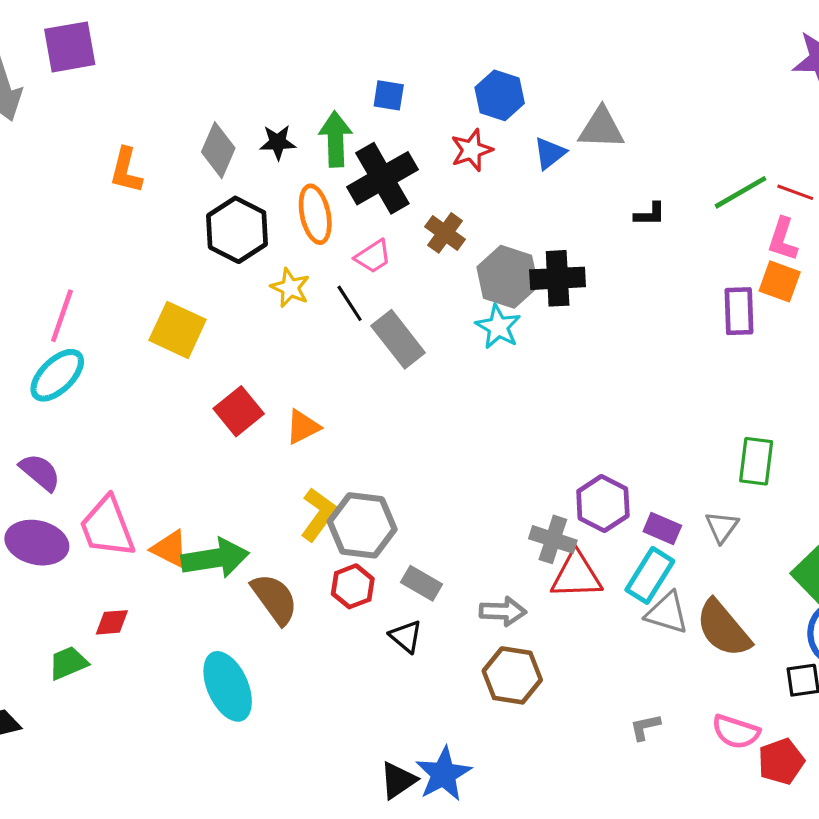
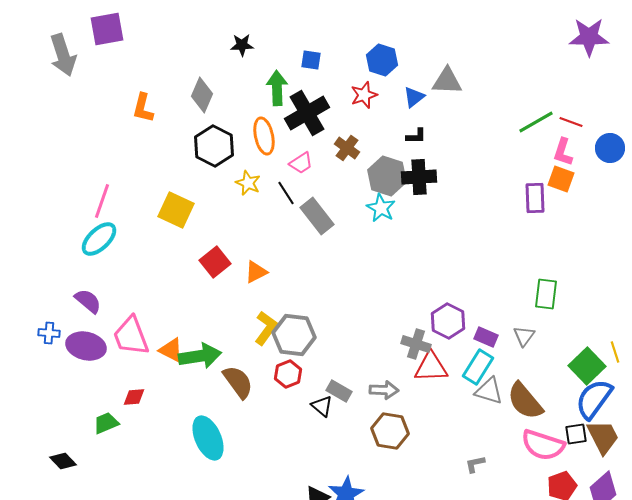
black star: (278, 142) -> (242, 45), moved
black L-shape: (650, 214) -> (416, 136), moved
gray rectangle: (422, 583) -> (339, 391), moved
pink semicircle: (736, 732) -> (543, 445), moved, size x1.4

